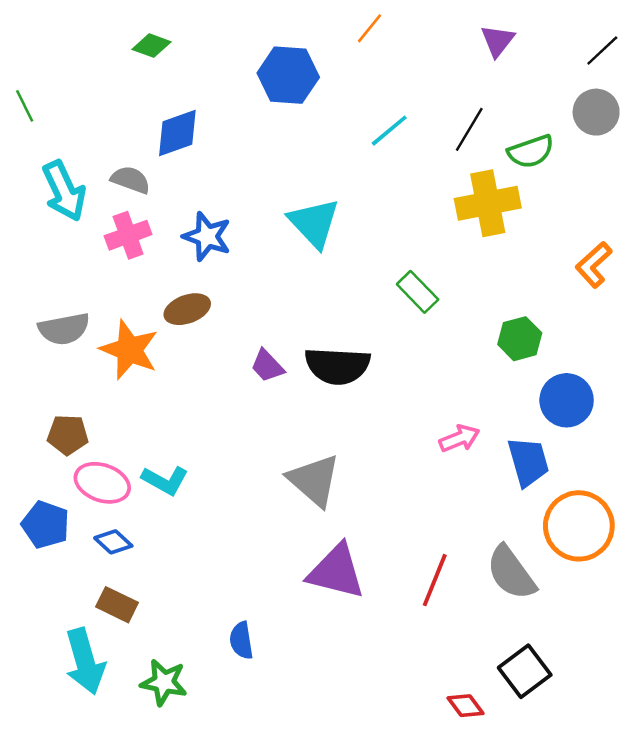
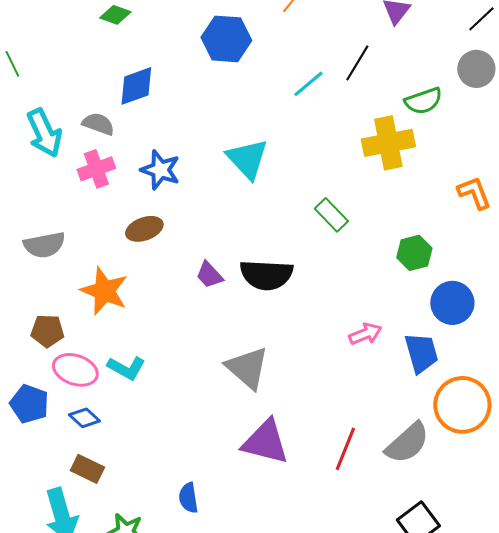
black line: (469, 129) -> (357, 63), moved
orange L-shape: (594, 265) -> (474, 193), turned 111
orange star: (129, 350) -> (104, 291), moved
gray semicircle: (511, 573) -> (407, 443), turned -96

